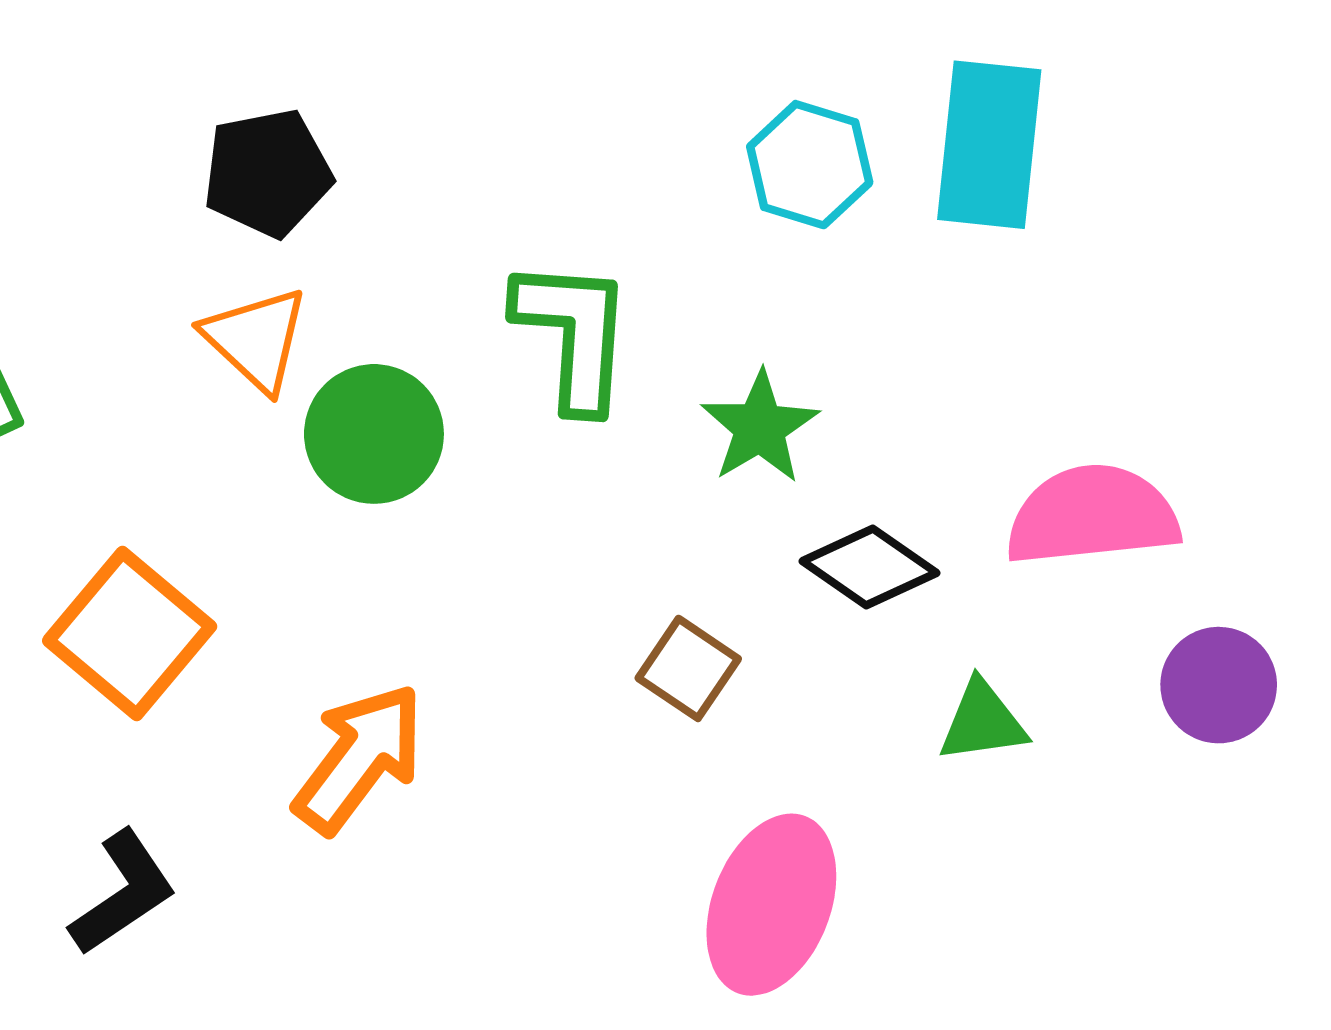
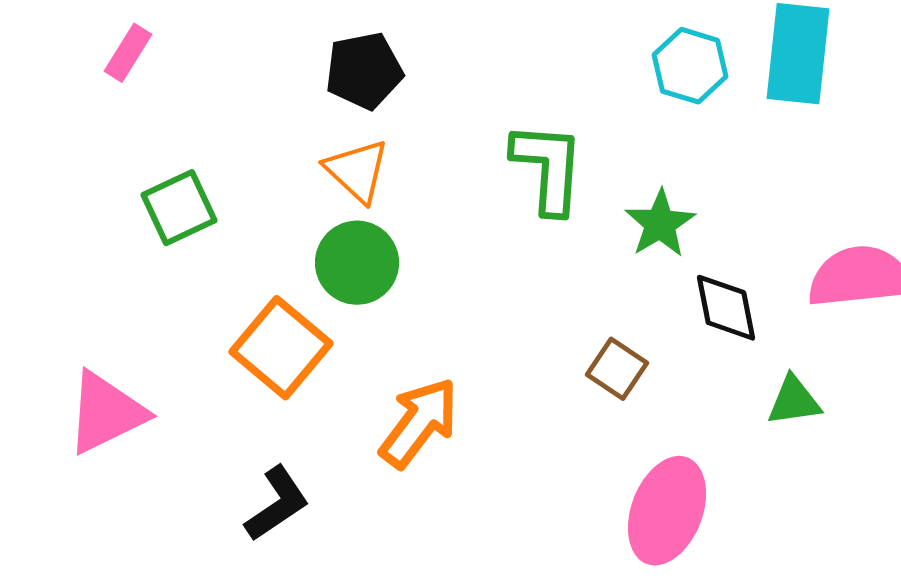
green circle: (374, 434) -> (357, 263), moved
black diamond: (869, 567) -> (726, 308), turned 44

